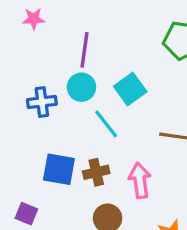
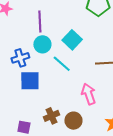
blue square: (59, 169) -> (30, 81), moved
brown cross: (96, 172) -> (52, 116), moved

